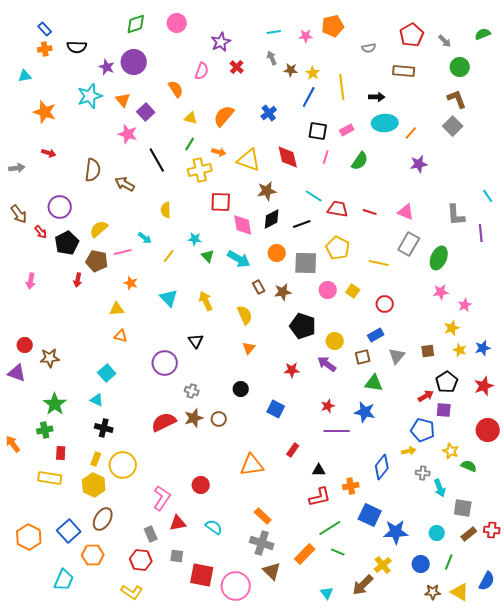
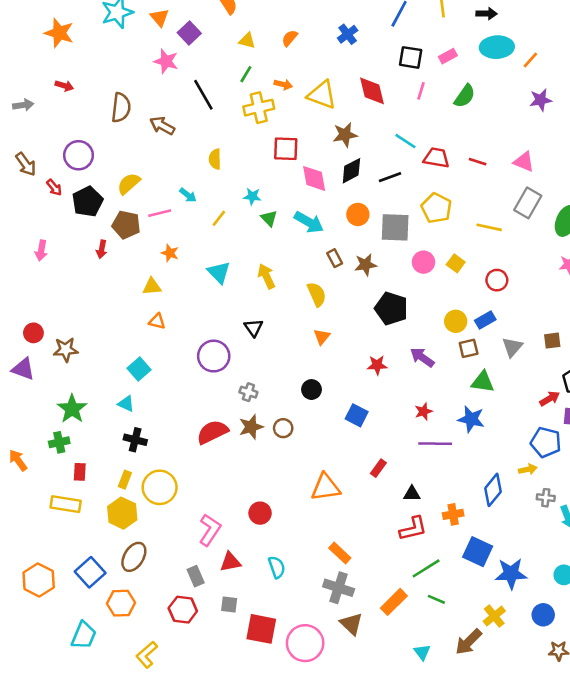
orange semicircle: (224, 116) -> (290, 38), size x0.6
yellow circle: (335, 341) -> (456, 321), moved
cyan semicircle: (214, 527) -> (277, 567), turned 36
yellow L-shape: (132, 592) -> (147, 655), moved, turned 105

